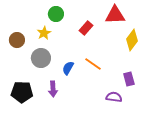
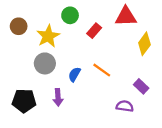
green circle: (56, 14) -> (70, 15), moved
yellow star: (44, 33) -> (48, 36), size x1.5
brown circle: (17, 40) -> (19, 26), moved
purple rectangle: (129, 79) -> (141, 86), turned -32

